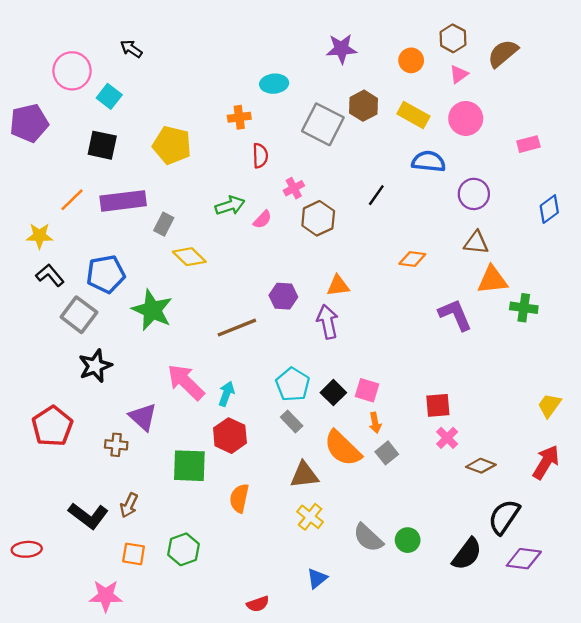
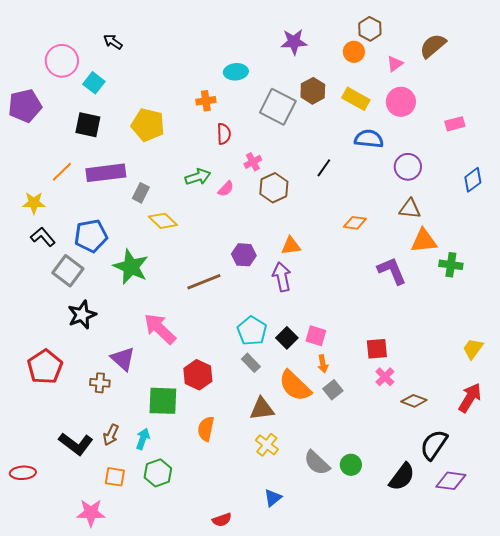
brown hexagon: (453, 38) -> (370, 29), moved
cyan arrow: (226, 394) -> (143, 439), moved

